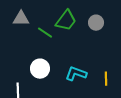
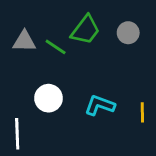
gray triangle: (21, 19) -> (24, 41), moved

